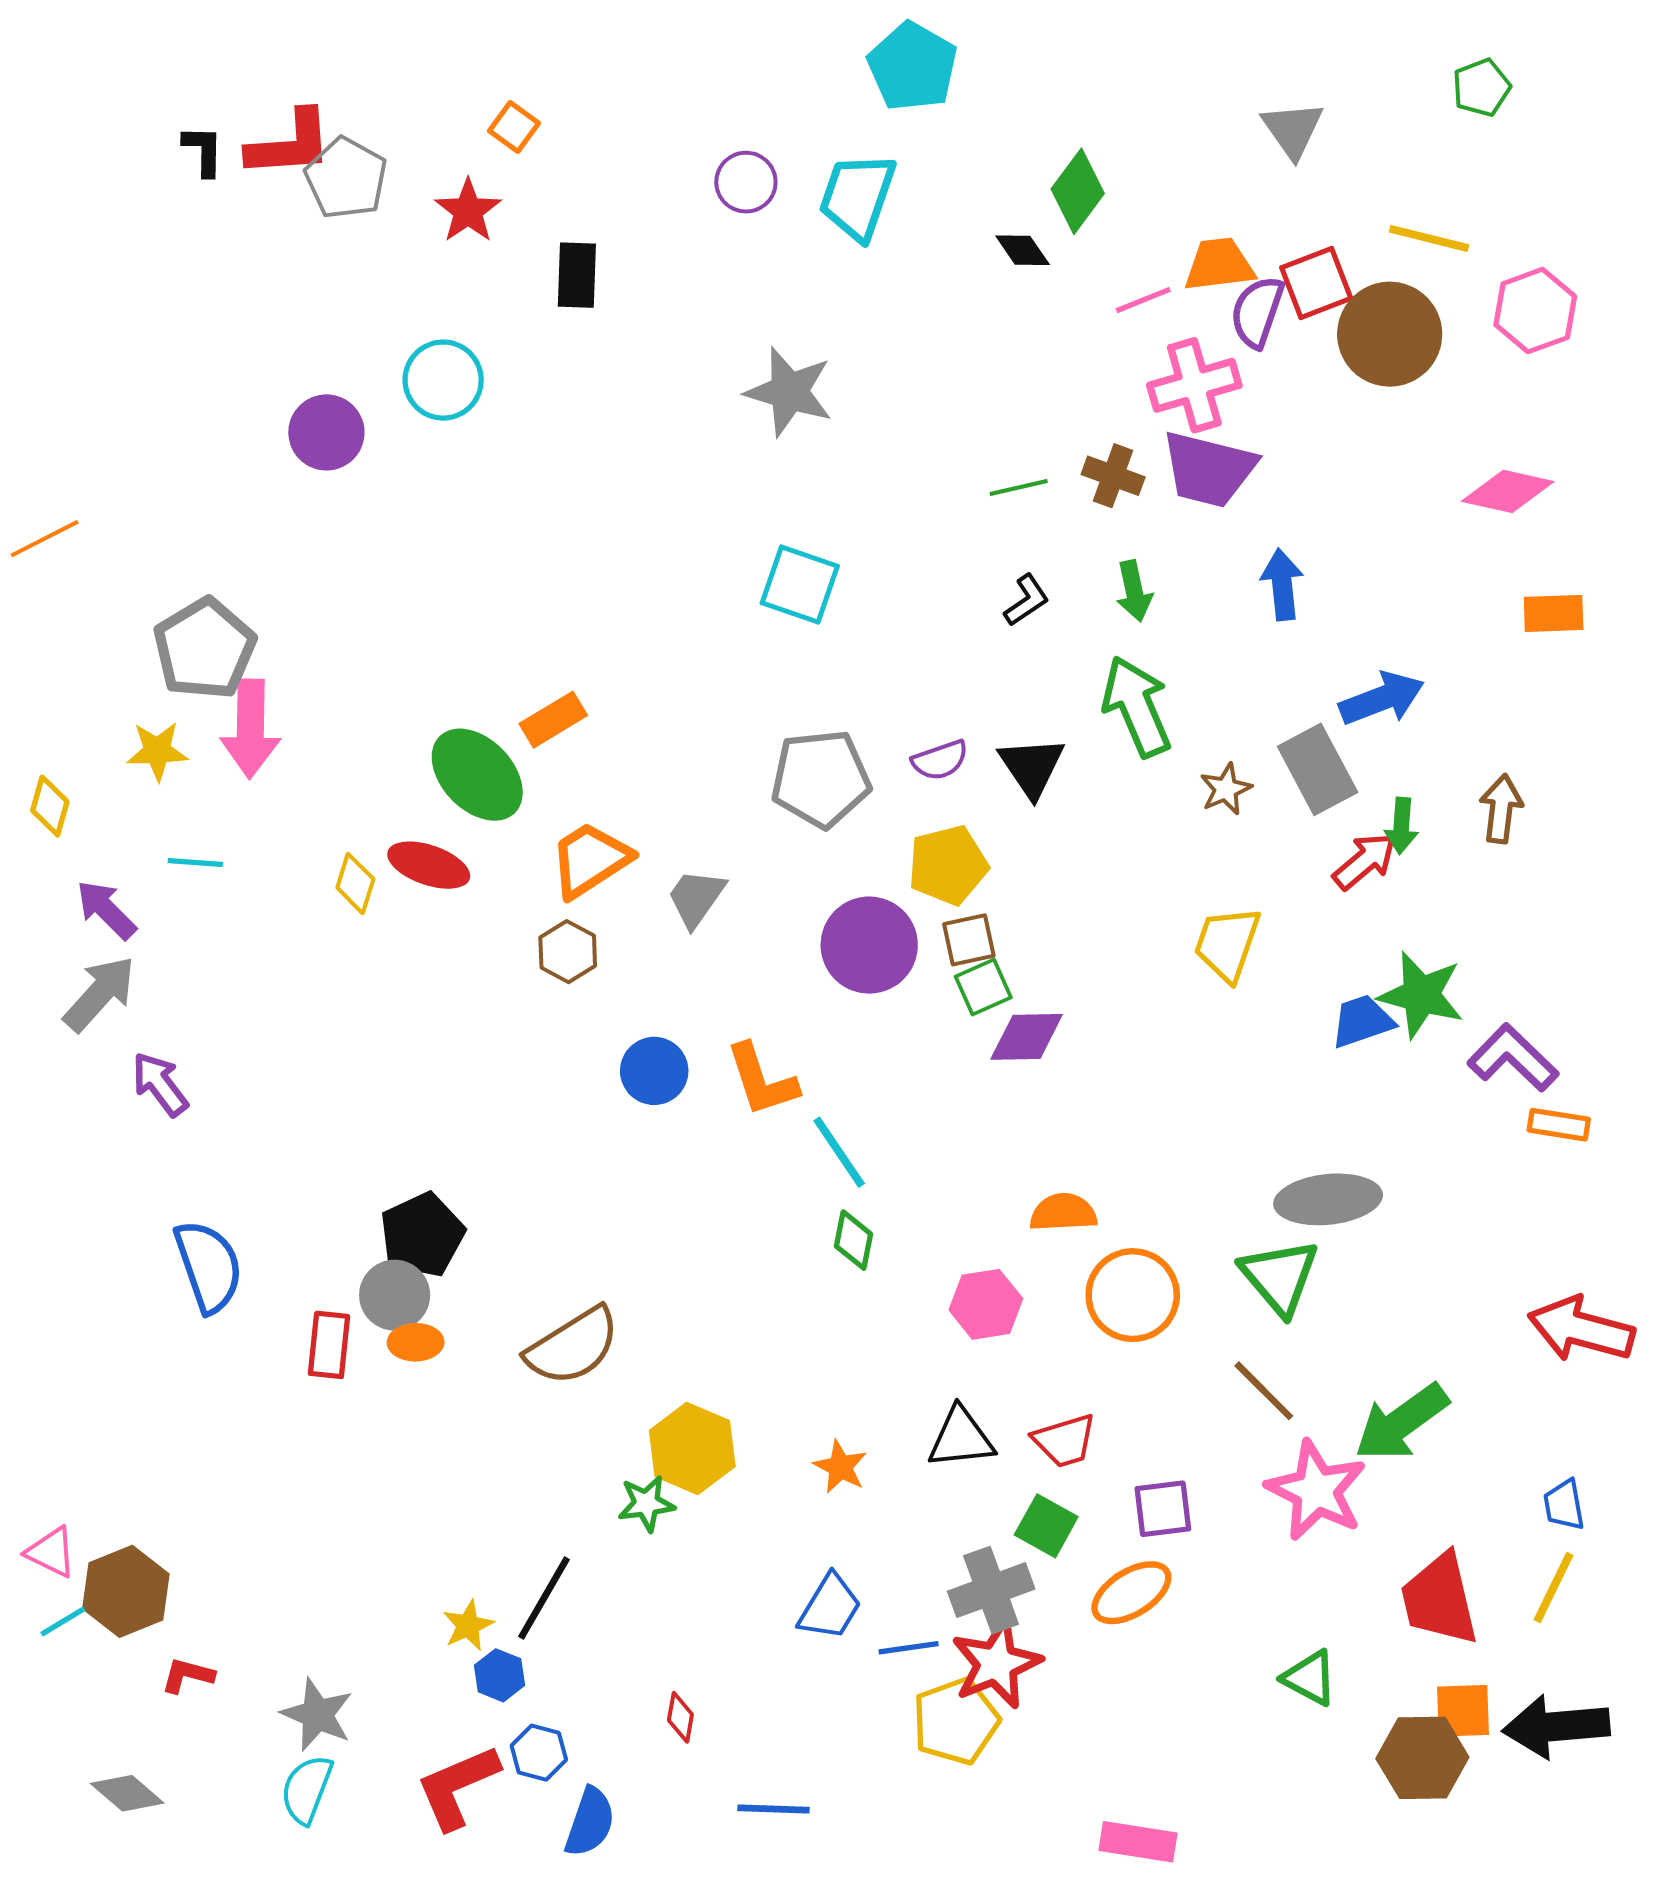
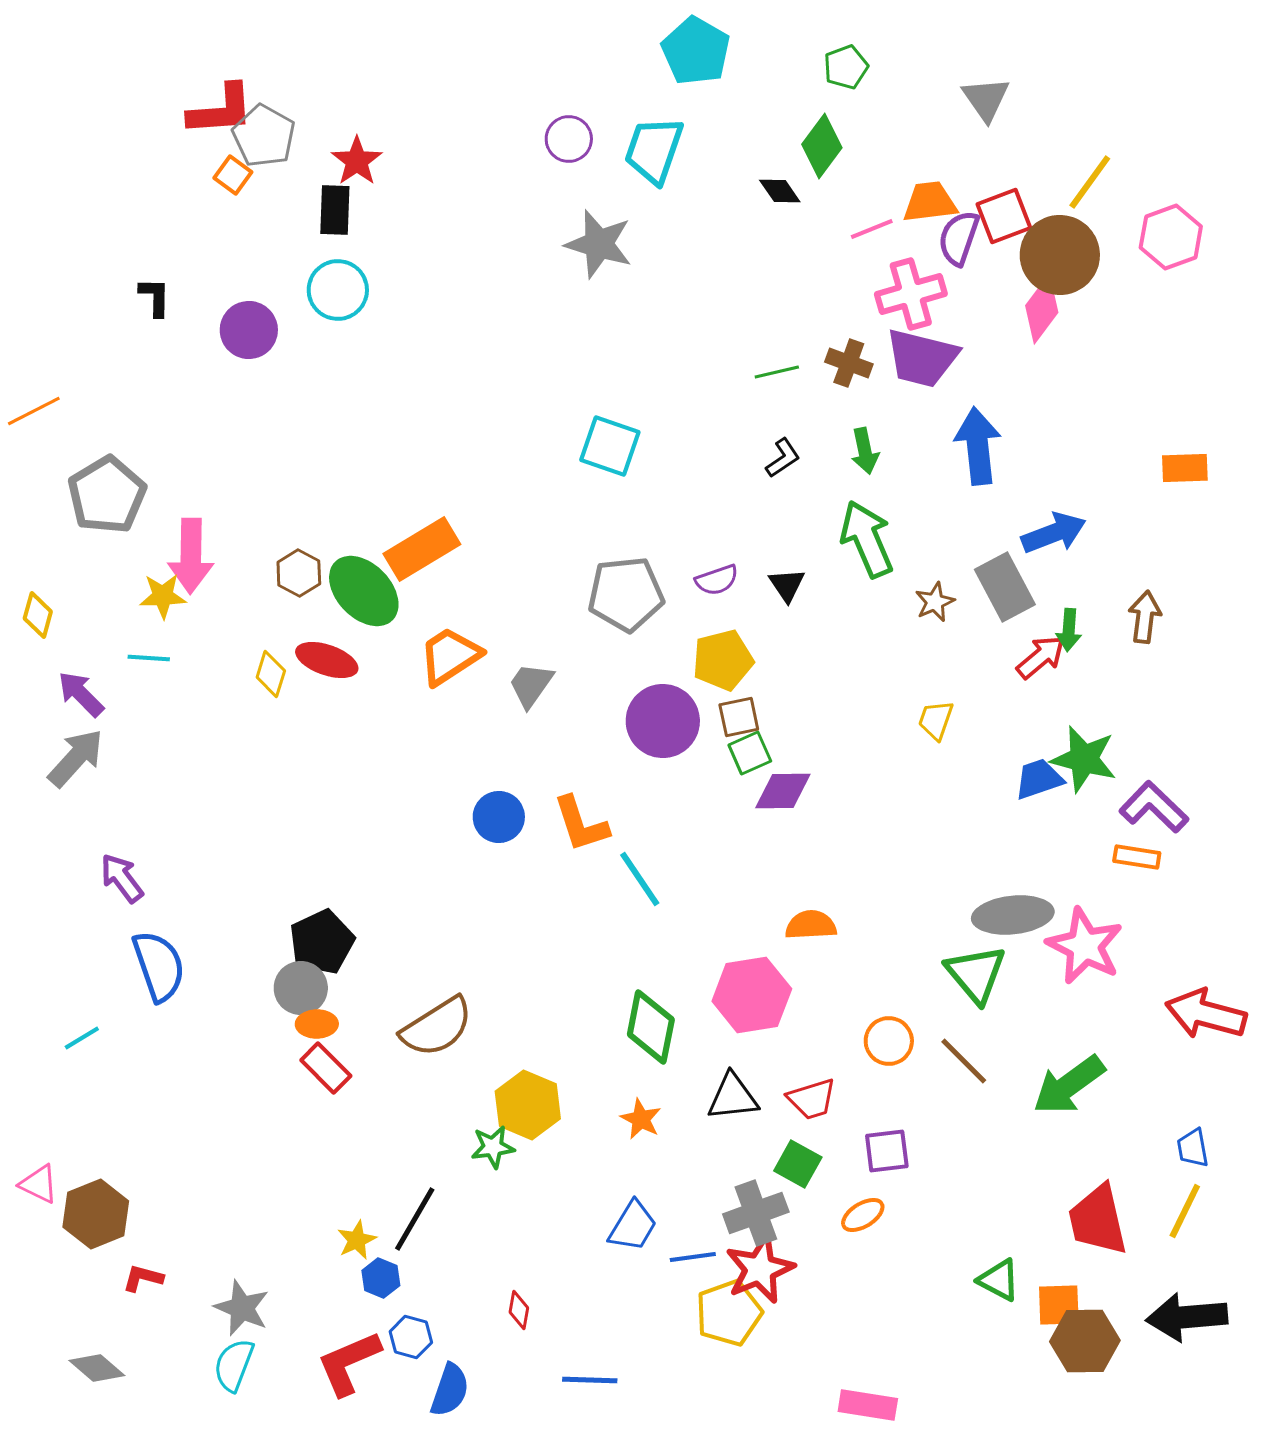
green pentagon: (1481, 88) -> (846, 67), moved
orange square: (514, 127) -> (233, 175), moved
black L-shape: (203, 151) -> (155, 297), moved
yellow line: (1429, 238) -> (1090, 182), turned -68
black rectangle: (577, 275) -> (335, 210), moved
gray star: (789, 392) -> (599, 244), moved
pink diamond: (1508, 491) -> (1042, 309), moved, turned -66
blue arrow: (1282, 585) -> (978, 446), size x1.4
gray pentagon: (205, 649) -> (107, 495), moved
orange rectangle: (553, 720) -> (422, 549), size x1.5
yellow star: (157, 751) -> (163, 596), moved
black triangle: (1032, 767) -> (787, 585), size x0.7
yellow trapezoid: (1227, 944) -> (936, 720), size x0.7
brown hexagon: (568, 952) -> (299, 573), moved
purple arrow: (160, 1084) -> (122, 878), moved
orange rectangle: (1559, 1125) -> (1137, 857), moved
green diamond: (853, 1240) -> (651, 1027), moved, size x1.6
orange circle: (1133, 1295) -> (889, 1041), moved, size x0.7
pink hexagon: (986, 1304) -> (752, 995), size x1.4
red rectangle: (329, 1345) -> (326, 1068), moved, turned -51
pink star: (1316, 1490) -> (1085, 946), moved
orange ellipse: (1131, 1593) -> (863, 1215), size x0.7
cyan line: (63, 1622) -> (82, 1038), moved
orange square: (1463, 1711) -> (1059, 1305), moved

